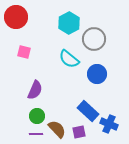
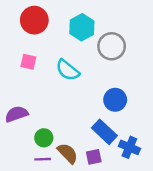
red circle: (16, 17) -> (34, 20), moved
cyan semicircle: (69, 59) -> (68, 70), moved
blue circle: (97, 74) -> (115, 100), moved
purple semicircle: (35, 90) -> (16, 114), moved, turned -132

